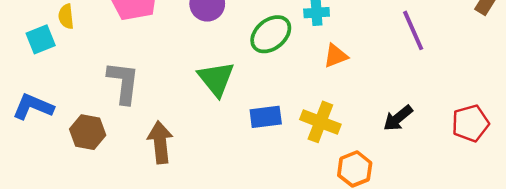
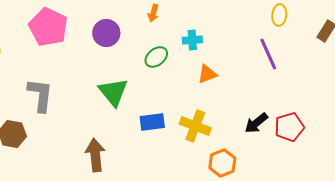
green ellipse: (271, 34) -> (156, 57), size x0.7
red pentagon: (470, 123) -> (289, 127), moved
brown arrow: (160, 142) -> (95, 155), moved

